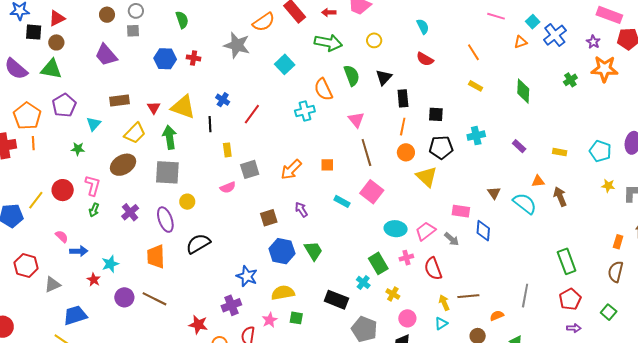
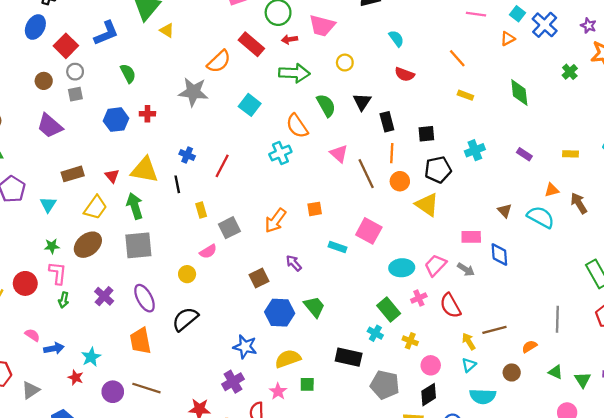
green star: (78, 149) -> (52, 246), moved
brown line: (366, 153) -> (366, 174), moved
yellow circle: (187, 202) -> (187, 274), moved

